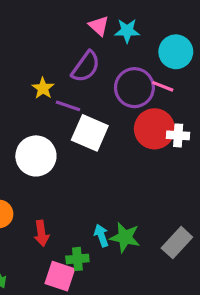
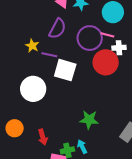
white cross: (178, 135) -> (119, 48), moved
cyan arrow: (101, 236) -> (82, 147), moved
green star: (125, 237) -> (89, 120), moved

